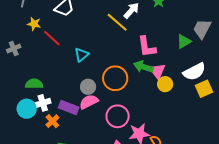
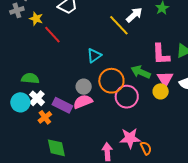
pink L-shape: (147, 47) -> (161, 54), moved
gray cross: (14, 48) -> (17, 10), moved
cyan triangle: (82, 55) -> (94, 56), moved
pink triangle: (157, 71) -> (165, 79), moved
white cross: (43, 103) -> (37, 98), turned -35
pink circle: (118, 116) -> (127, 97), moved

